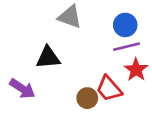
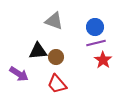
red trapezoid: (109, 89) -> (57, 84), moved
brown circle: (87, 98) -> (56, 57), moved

